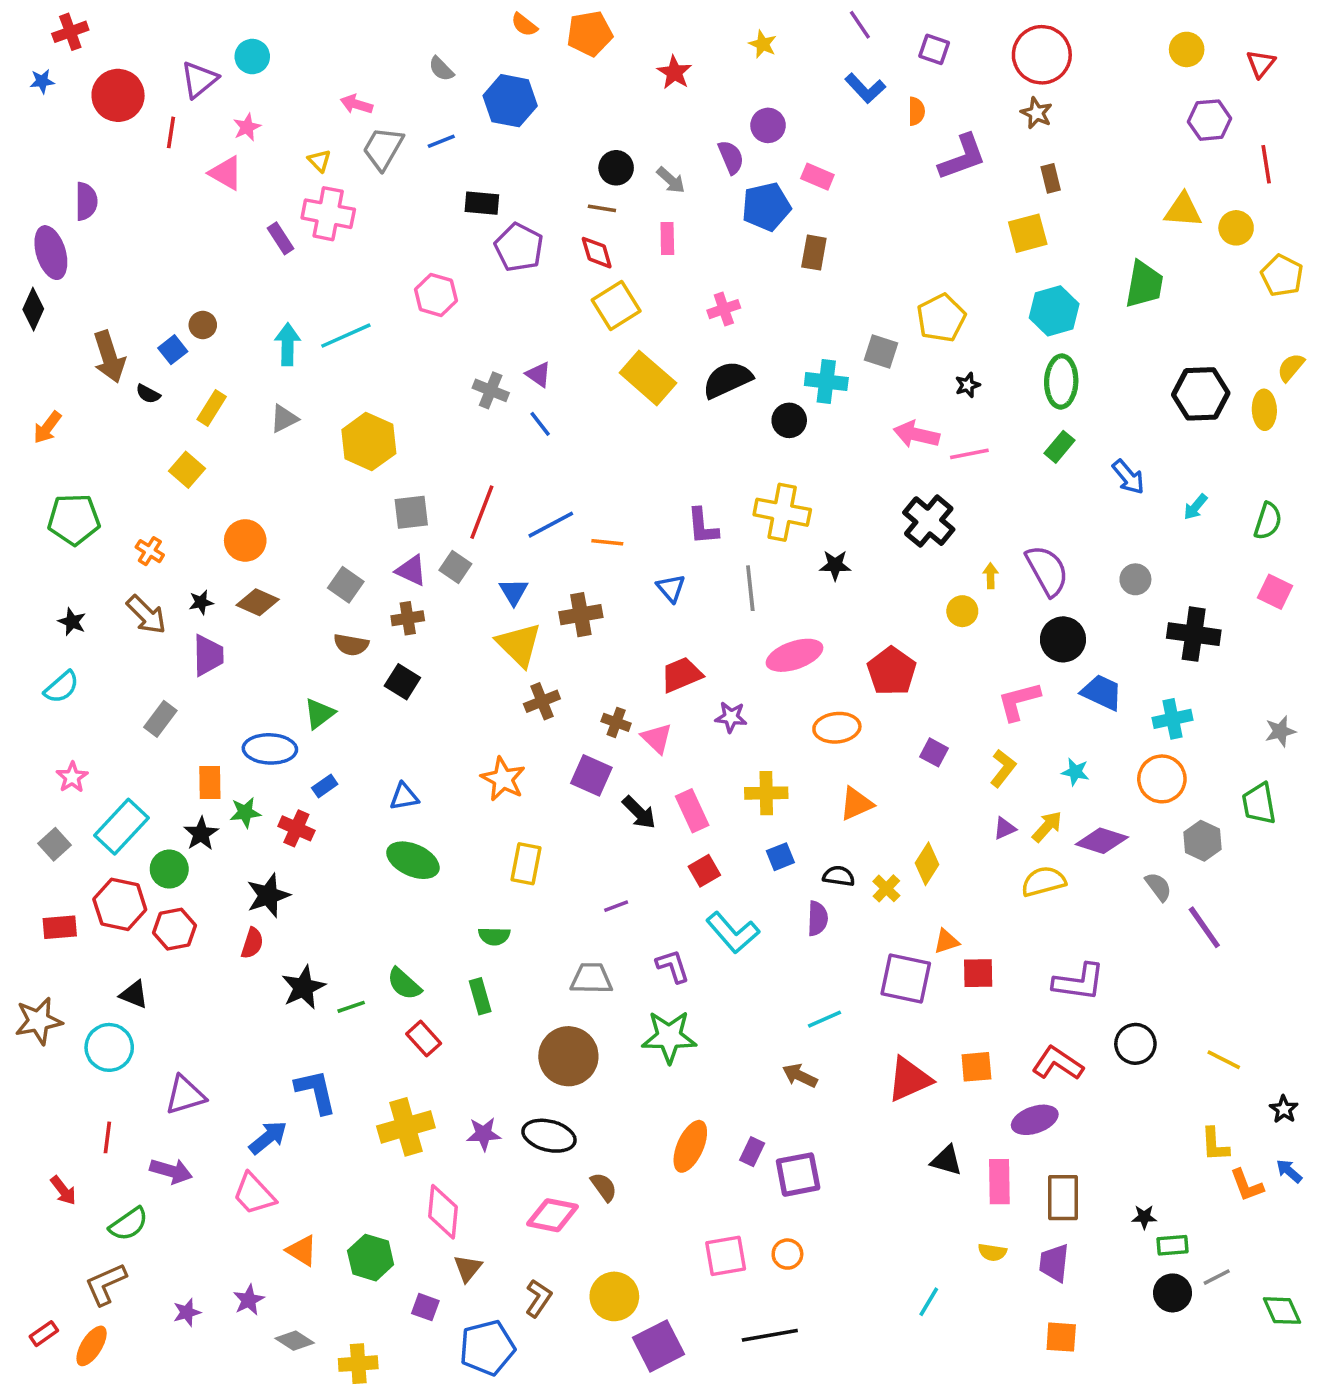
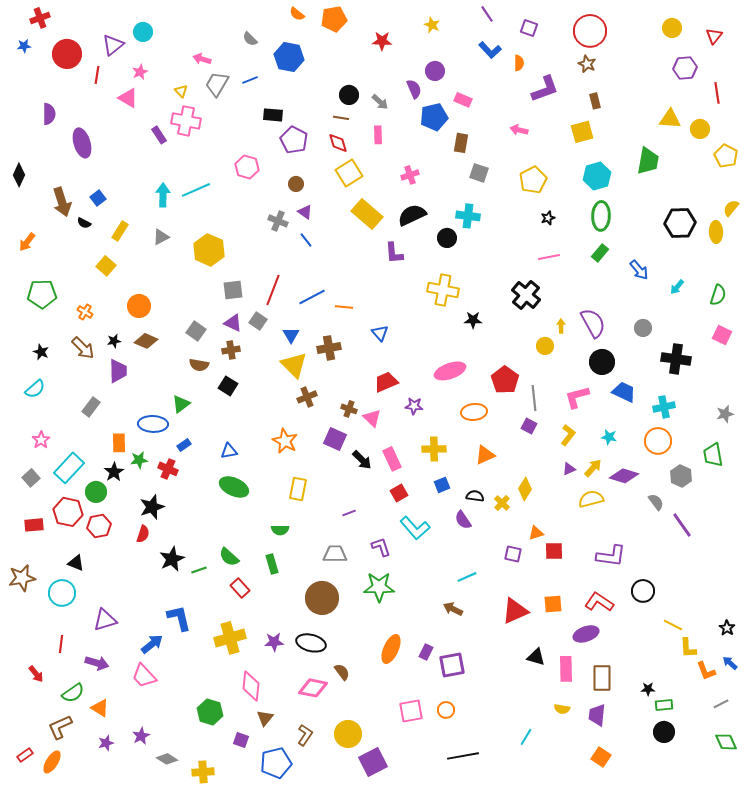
red star: (674, 72) -> (382, 41), turned -30
purple ellipse: (51, 253) -> (82, 143), moved
brown circle: (203, 325) -> (296, 184), moved
gray square: (881, 351) -> (479, 173), moved
pink arrow: (916, 435) -> (519, 130), moved, size x0.7
purple L-shape: (703, 526) -> (394, 253), moved
gray line: (750, 588) -> (534, 398), moved
purple semicircle: (817, 918) -> (463, 520), turned 144
purple square: (906, 979) -> (513, 554), size x0.6
yellow line: (1224, 1060) -> (673, 625), moved
orange triangle: (302, 1251) -> (100, 708), moved
gray line: (1217, 1277) -> (721, 704), moved
black line: (770, 1335) -> (463, 756), moved
orange square: (1061, 1337) -> (601, 757), turned 30

